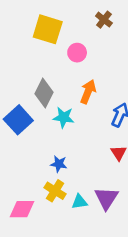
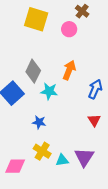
pink circle: (77, 53) -> (69, 29), moved
blue star: (59, 164) -> (39, 122), moved

